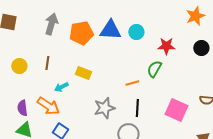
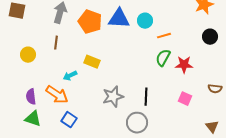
orange pentagon: (81, 33) -> (90, 22), turned 30
red star: (166, 46) -> (184, 65), moved
brown line: (47, 63) -> (56, 43), moved
orange line: (132, 83) -> (164, 36), moved
pink square: (176, 110) -> (185, 99), size x0.6

